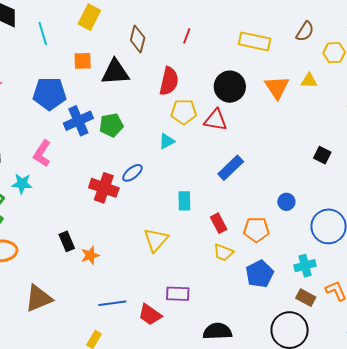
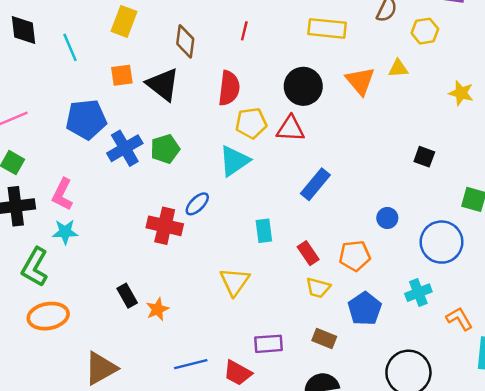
black triangle: (115, 72) -> (163, 84), turned 48
cyan triangle: (167, 141) -> (234, 161), size x1.6
pink L-shape: (42, 153) -> (62, 194), moved
brown rectangle: (306, 298) -> (324, 338), moved

